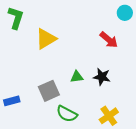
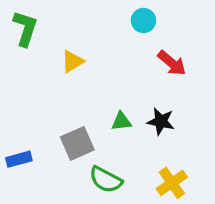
cyan circle: (125, 13) -> (143, 20), moved
yellow triangle: (46, 39) -> (73, 61), size x0.7

